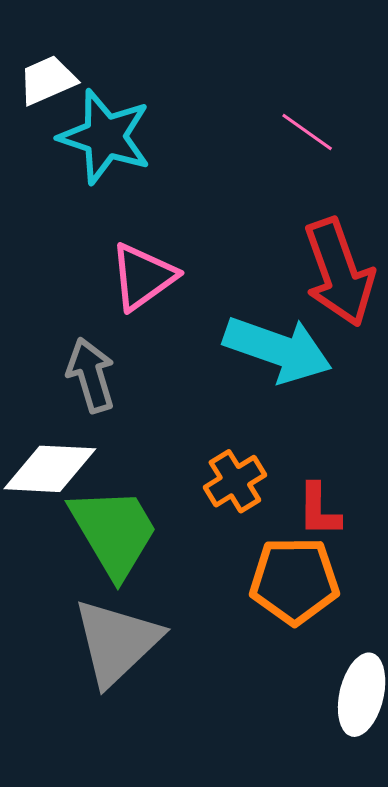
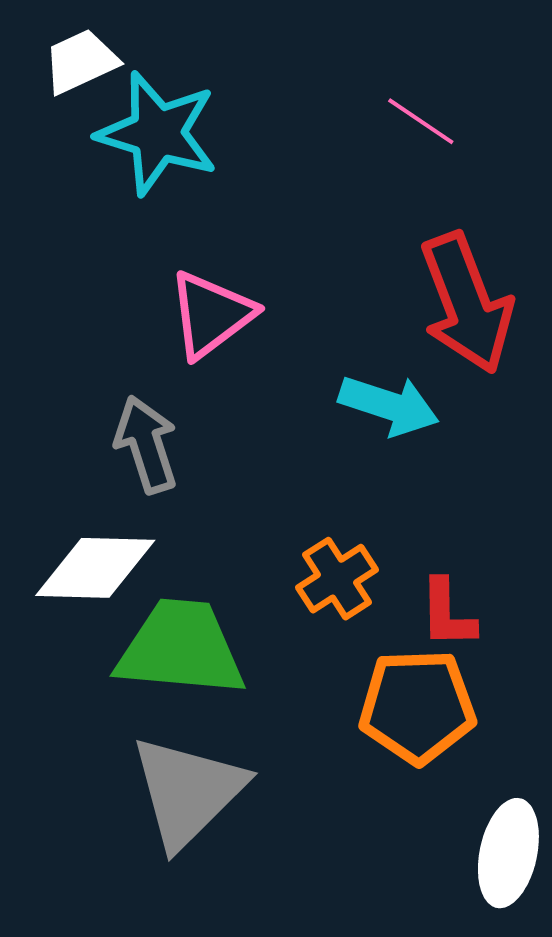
cyan arrow: (278, 349) -> (389, 405), size x0.7
green trapezoid: (114, 532) -> (181, 648), turned -53

